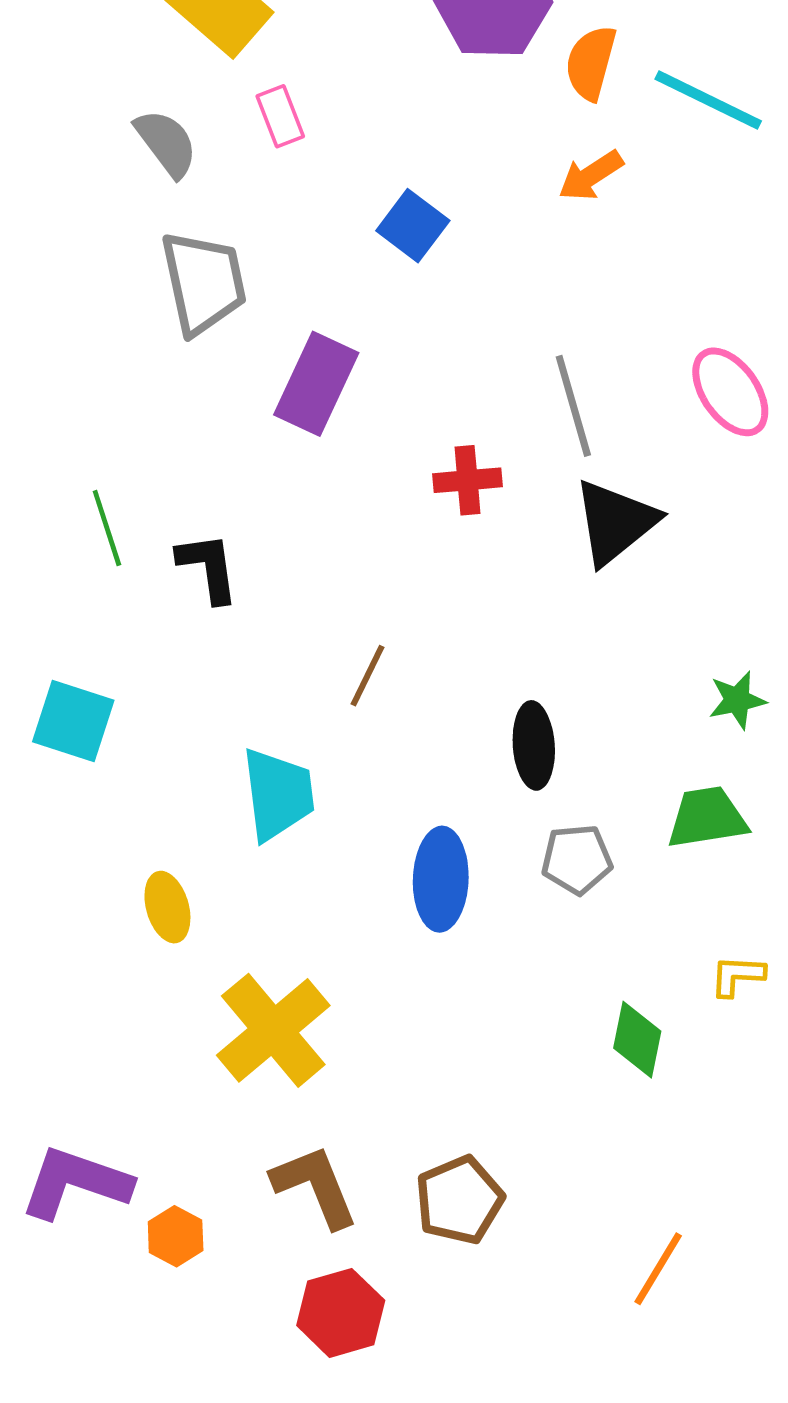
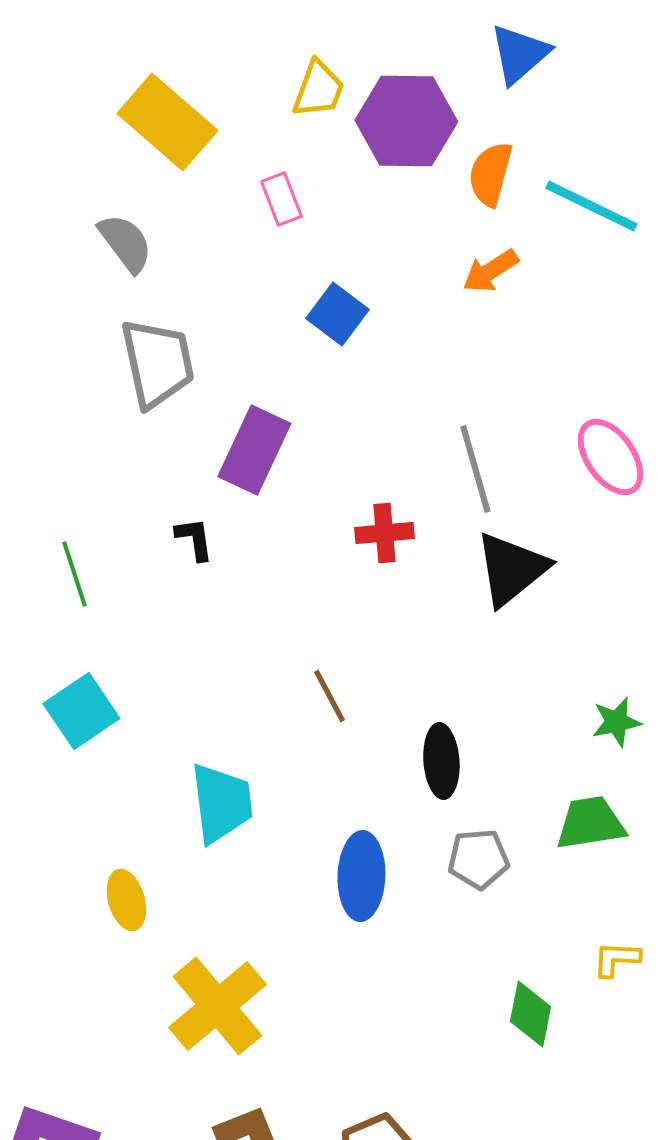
pink rectangle: (280, 116) -> (281, 199), moved
black L-shape: (208, 567) -> (194, 539), moved, size x0.7
brown line: (367, 676) -> (329, 696), moved, turned -54
cyan square: (73, 721) -> (81, 711), moved, turned 38

